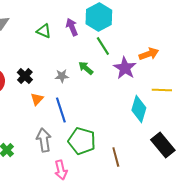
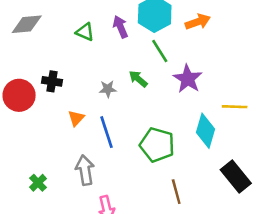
orange arrow: (149, 54) -> (198, 22), moved
black cross: (25, 76) -> (52, 81), moved, turned -35
green pentagon: (82, 141) -> (157, 145), moved

